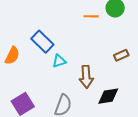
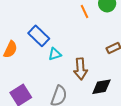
orange line: (91, 16) -> (85, 12), turned 64

